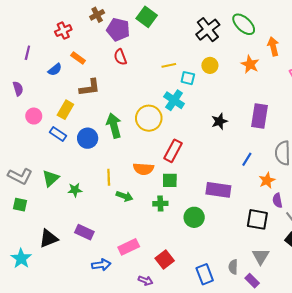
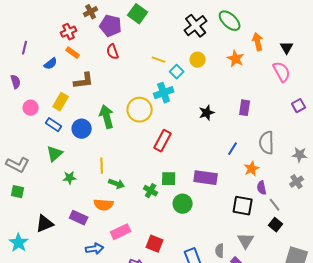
red cross: (63, 31) -> (69, 32), moved
yellow line: (169, 65) -> (159, 60), turned 32
cyan square: (188, 78) -> (177, 72), turned 32
cyan cross: (174, 100) -> (164, 93), turned 36
purple rectangle: (260, 116) -> (245, 108), size x0.7
orange semicircle: (143, 169) -> (104, 205), moved
green triangle: (51, 178) -> (55, 154), moved
green square: (170, 180) -> (169, 179), moved
green cross: (160, 204) -> (151, 191), turned 32
red square: (165, 260) -> (155, 244), turned -30

